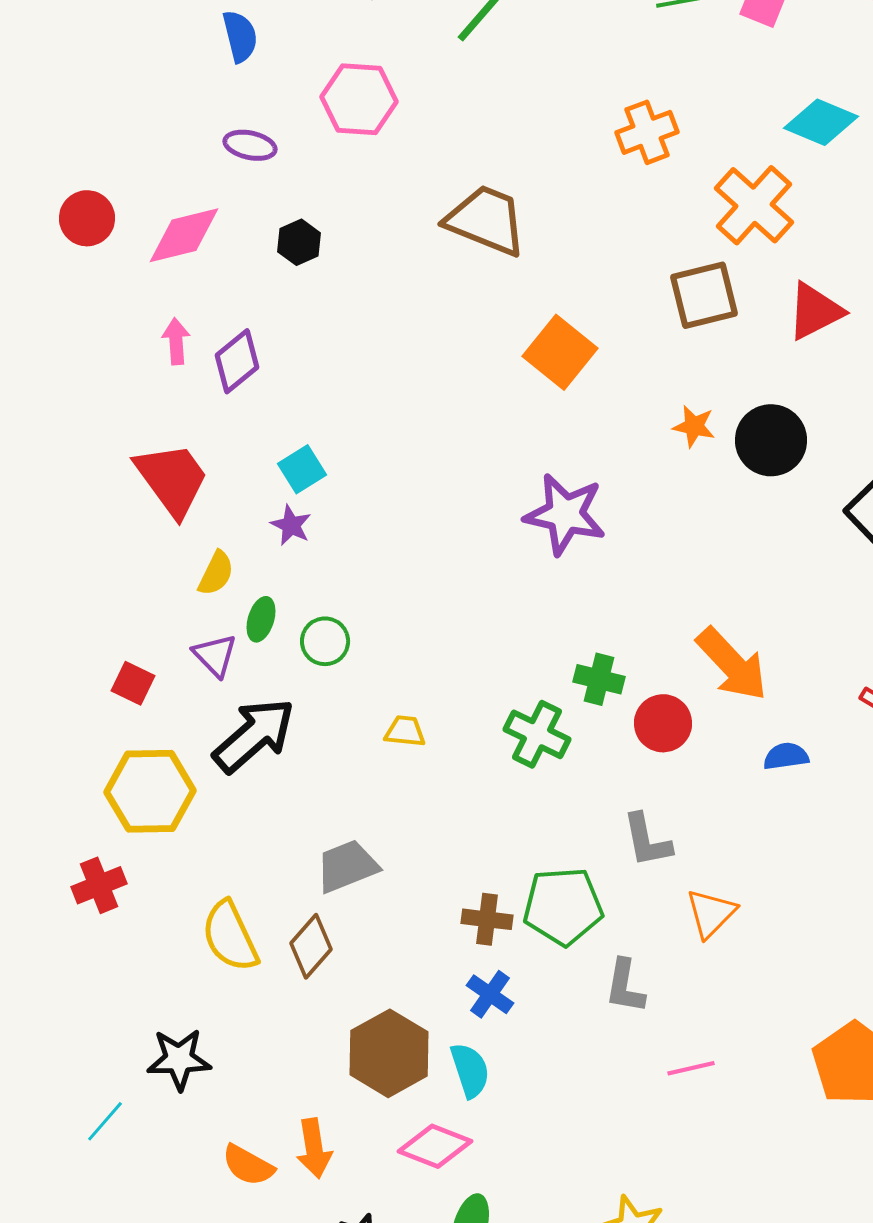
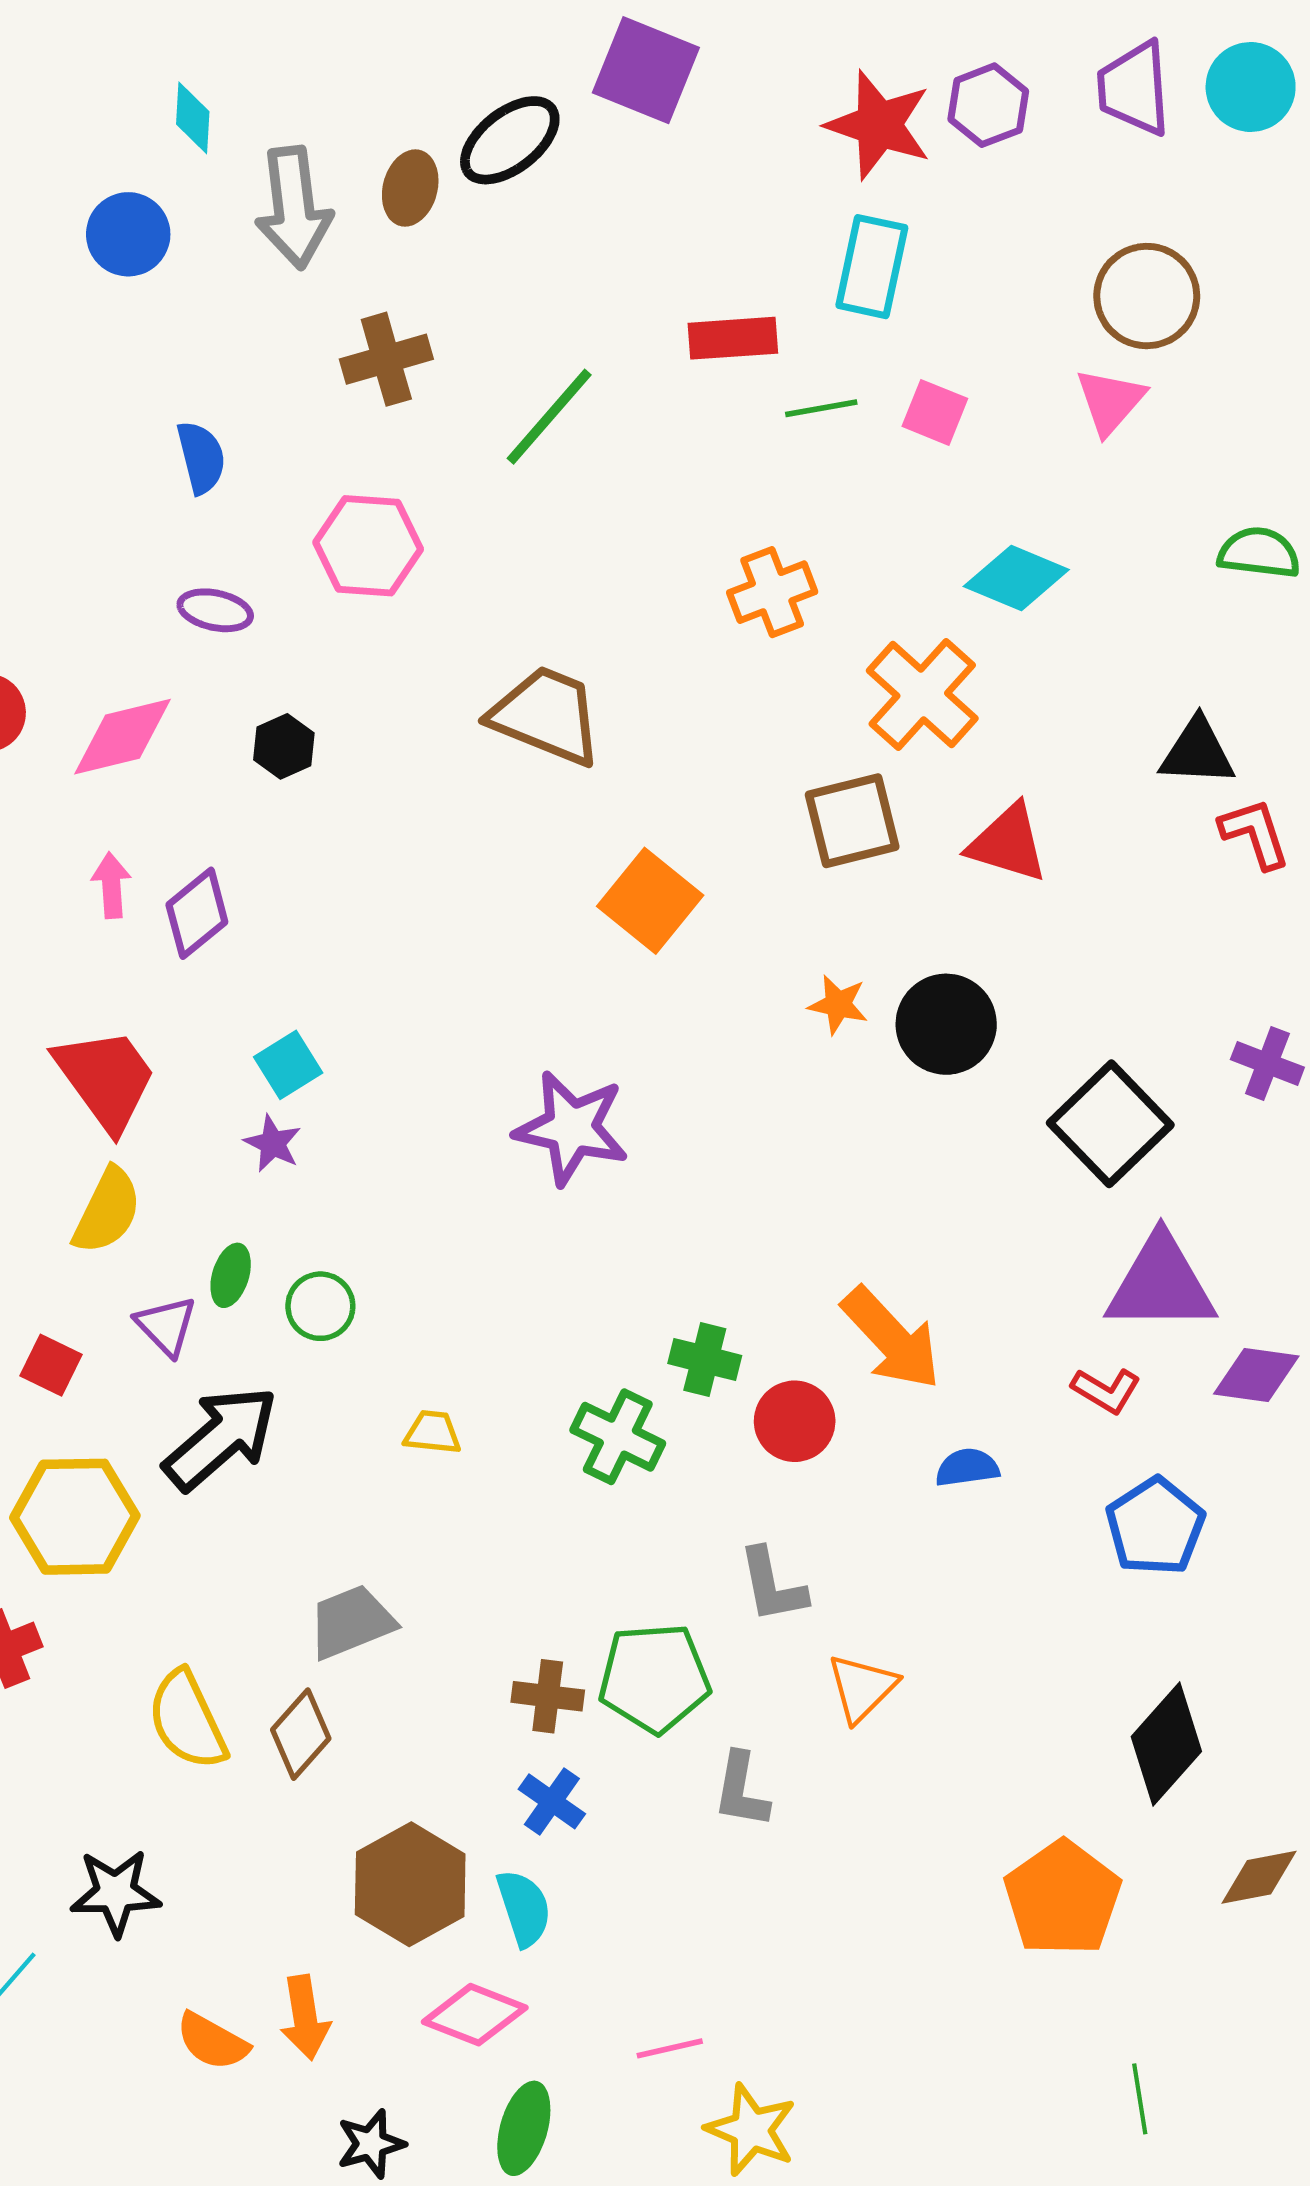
red triangle: (815, 311) -> (1008, 843), turned 44
purple star: (565, 514) -> (572, 1128), moved
yellow semicircle: (216, 573) -> (107, 1211), moved, size x1.4
pink line: (691, 1068) -> (670, 2048), moved

